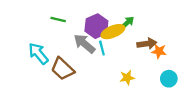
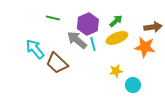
yellow ellipse: (113, 32) -> (117, 38), moved
brown arrow: (147, 44) -> (153, 27), moved
orange star: (159, 51) -> (145, 47), size x1.5
cyan circle: (169, 79) -> (133, 85), moved

